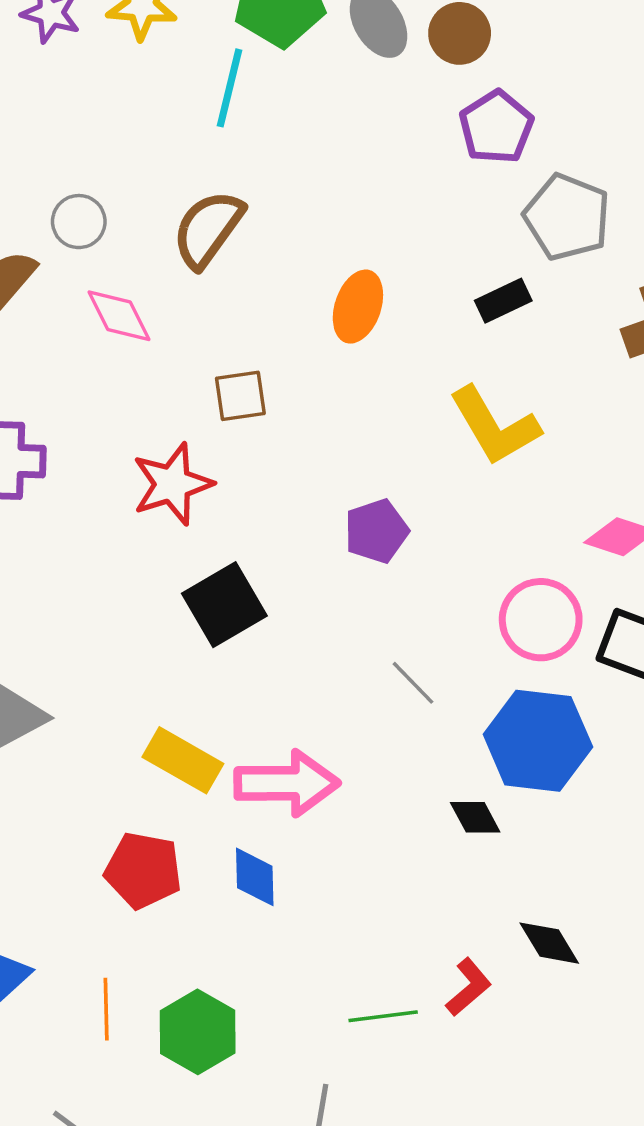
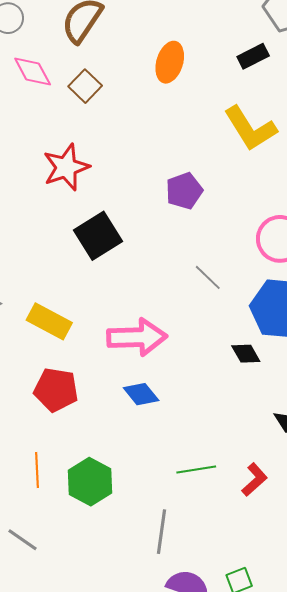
brown square: (240, 396) -> (85, 86), moved, turned -36
yellow rectangle: (183, 760) -> (49, 321), moved
blue diamond: (255, 877) -> (141, 394), moved, turned -36
red L-shape: (469, 987) -> (254, 480), moved

